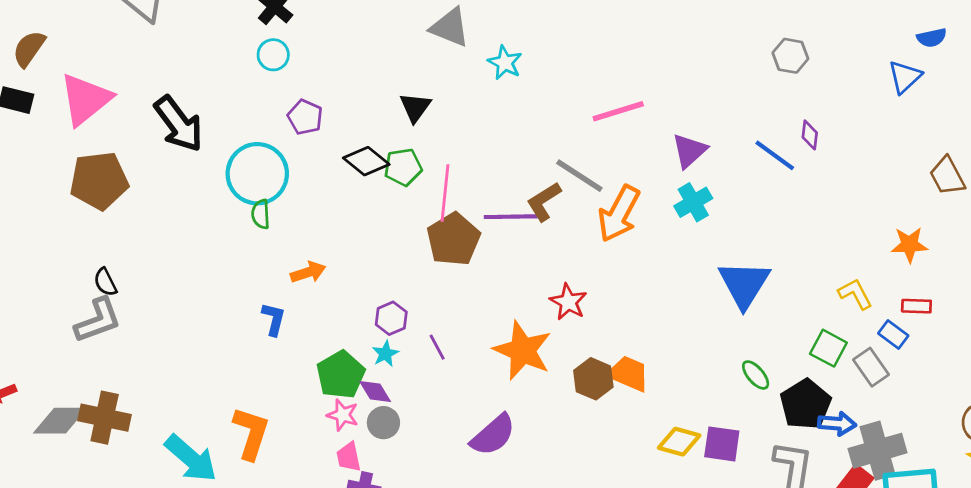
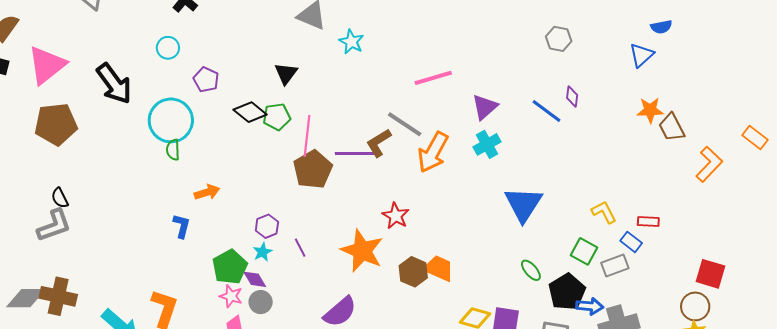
cyan circle: (273, 55) -> (168, 48), moved
orange star: (909, 245) -> (650, 110), moved
gray rectangle: (871, 367) -> (615, 265), turned -76

